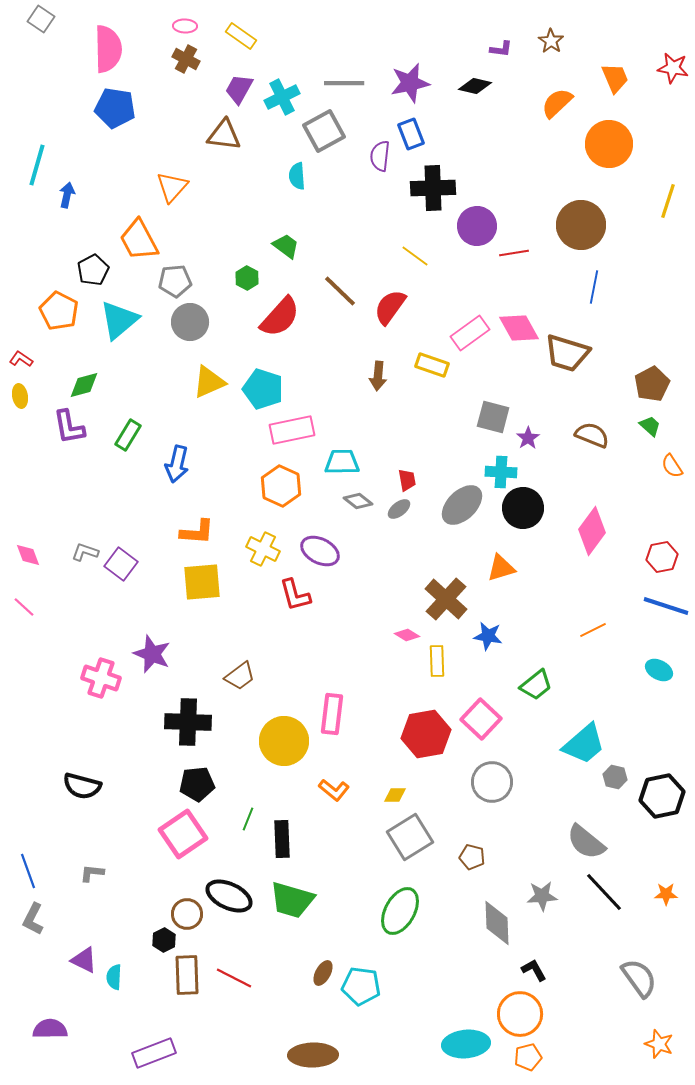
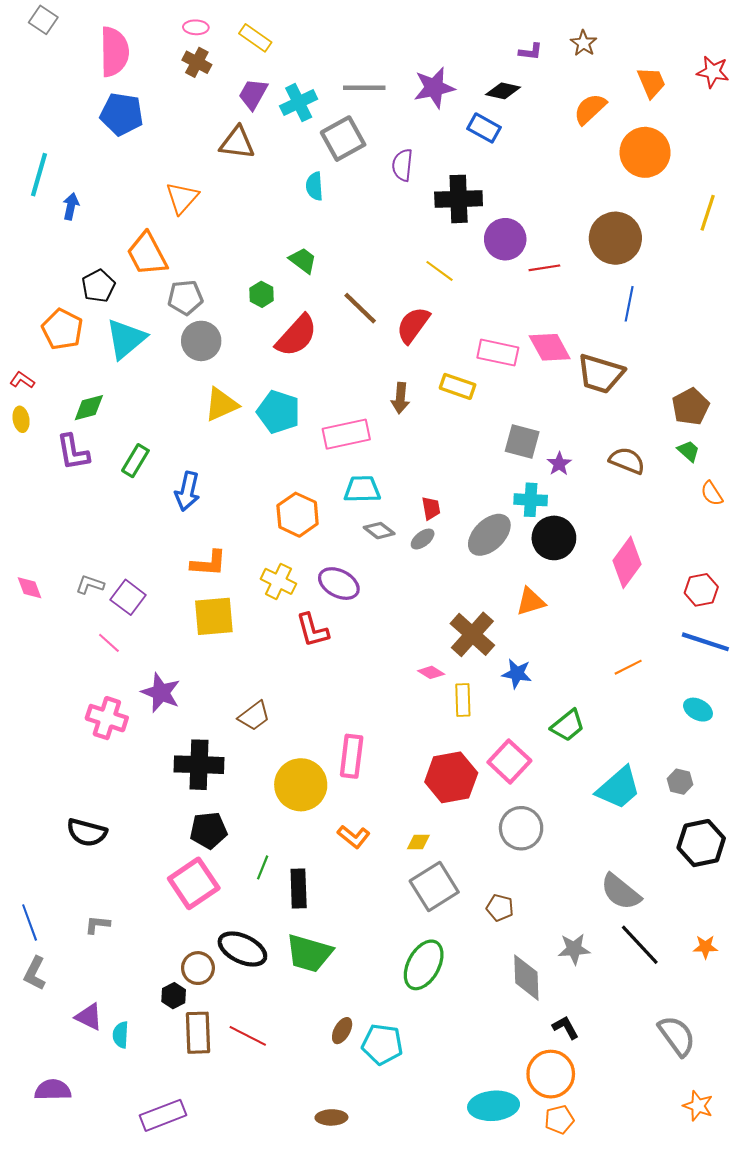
blue rectangle: (411, 134) -> (484, 128), moved, turned -40
pink rectangle: (470, 333) -> (498, 353), turned 48
pink rectangle: (292, 430) -> (346, 434), moved
pink line: (24, 607) -> (109, 643), moved
gray hexagon: (615, 777) -> (680, 782), moved
brown ellipse: (313, 1055) -> (331, 1117), size x0.6

